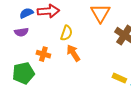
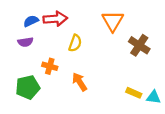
orange arrow: (73, 53) -> (80, 82), moved

